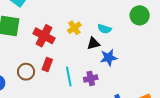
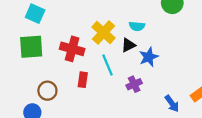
yellow cross: (74, 28) -> (104, 33), size x1.5
brown circle: (26, 72) -> (47, 91), moved
cyan line: (69, 76) -> (107, 65), moved

